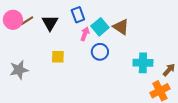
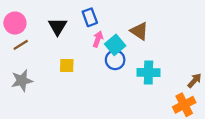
brown line: (27, 21) -> (21, 45), moved
cyan square: (100, 27) -> (115, 45), moved
cyan cross: (143, 63) -> (148, 73), moved

